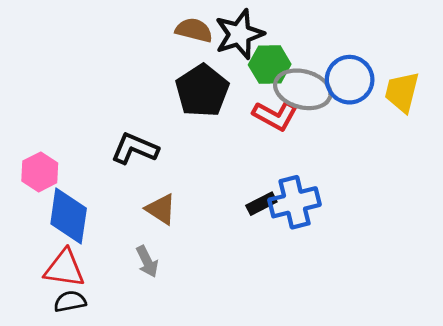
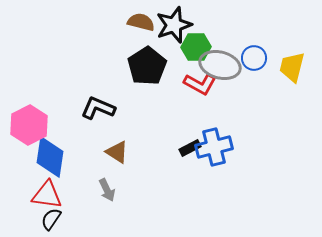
blue circle: (350, 80) -> (254, 58), size x0.7
pink hexagon: (40, 172) -> (29, 125), size x1.4
black semicircle: (70, 301) -> (51, 219), turned -45

